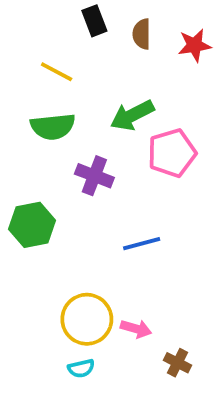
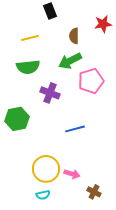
brown semicircle: (142, 34) -> (74, 36), moved
yellow line: (57, 72) -> (30, 38), turned -42

